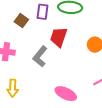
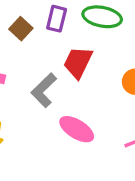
pink ellipse: (66, 94) -> (77, 129), moved

